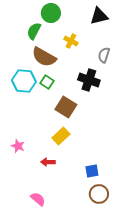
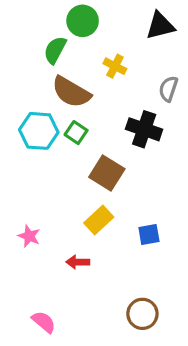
blue square: (92, 171) -> (149, 235), moved
brown circle: (99, 194) -> (142, 314), moved
pink semicircle: (38, 199) -> (44, 322), moved

